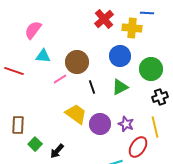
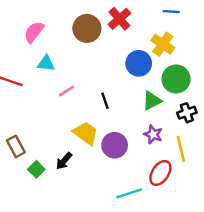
yellow cross: (132, 28) -> (163, 44), moved, turned 30
brown circle: (77, 62) -> (87, 28), moved
green triangle: (120, 87) -> (152, 101), moved
purple star: (126, 124) -> (153, 134), moved
brown rectangle: (18, 125) -> (16, 146), turned -30
black arrow: (57, 151) -> (64, 161), moved

